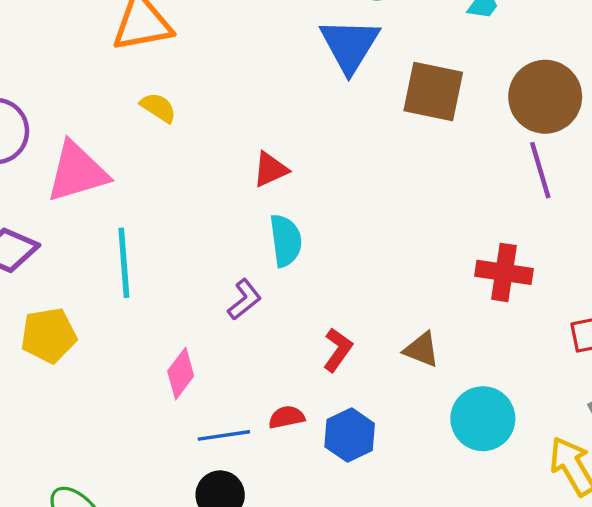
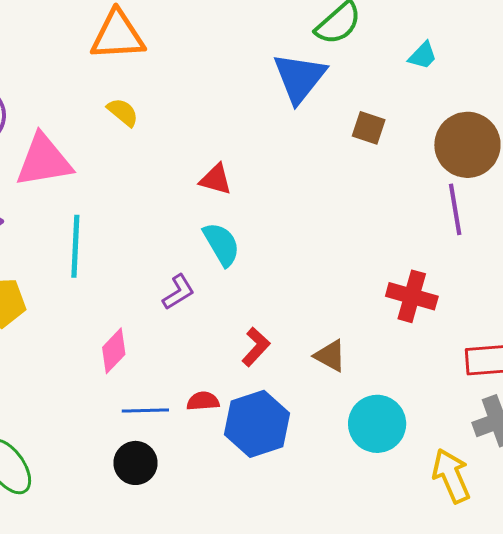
brown square: (433, 91) -> (369, 128), size x0.6
red triangle: (270, 169) -> (216, 179), turned 33
cyan semicircle: (286, 241) -> (221, 244), turned -30
blue hexagon: (350, 435) -> (257, 424), size x1.4

